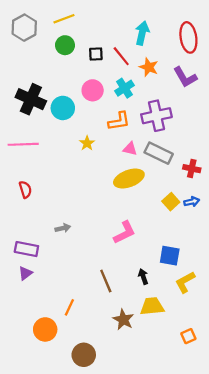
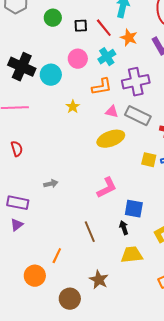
yellow square: (171, 202) -> (149, 160), turned -35
blue square: (170, 256) -> (134, 209), moved
brown star: (123, 320) -> (99, 280), moved

